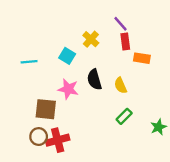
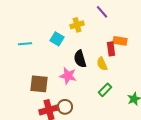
yellow cross: (91, 39) -> (77, 25), turned 32
red rectangle: (125, 42) -> (111, 49), moved
pink star: (68, 89) -> (68, 76), moved
brown circle: (39, 137) -> (65, 107), moved

